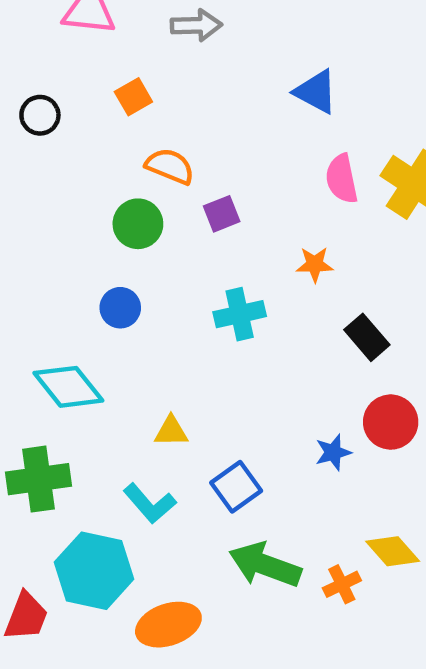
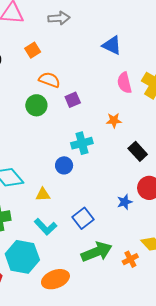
blue circle: (120, 308) -> (64, 165), moved
yellow triangle: (171, 431) -> (43, 195), moved
green arrow: (265, 565) -> (97, 252), turned 140

